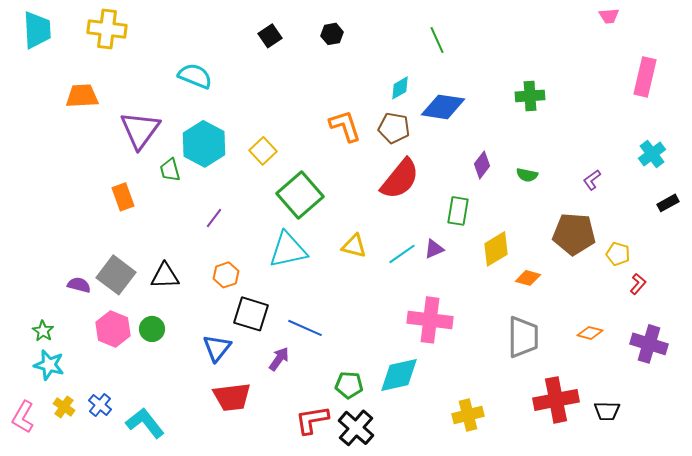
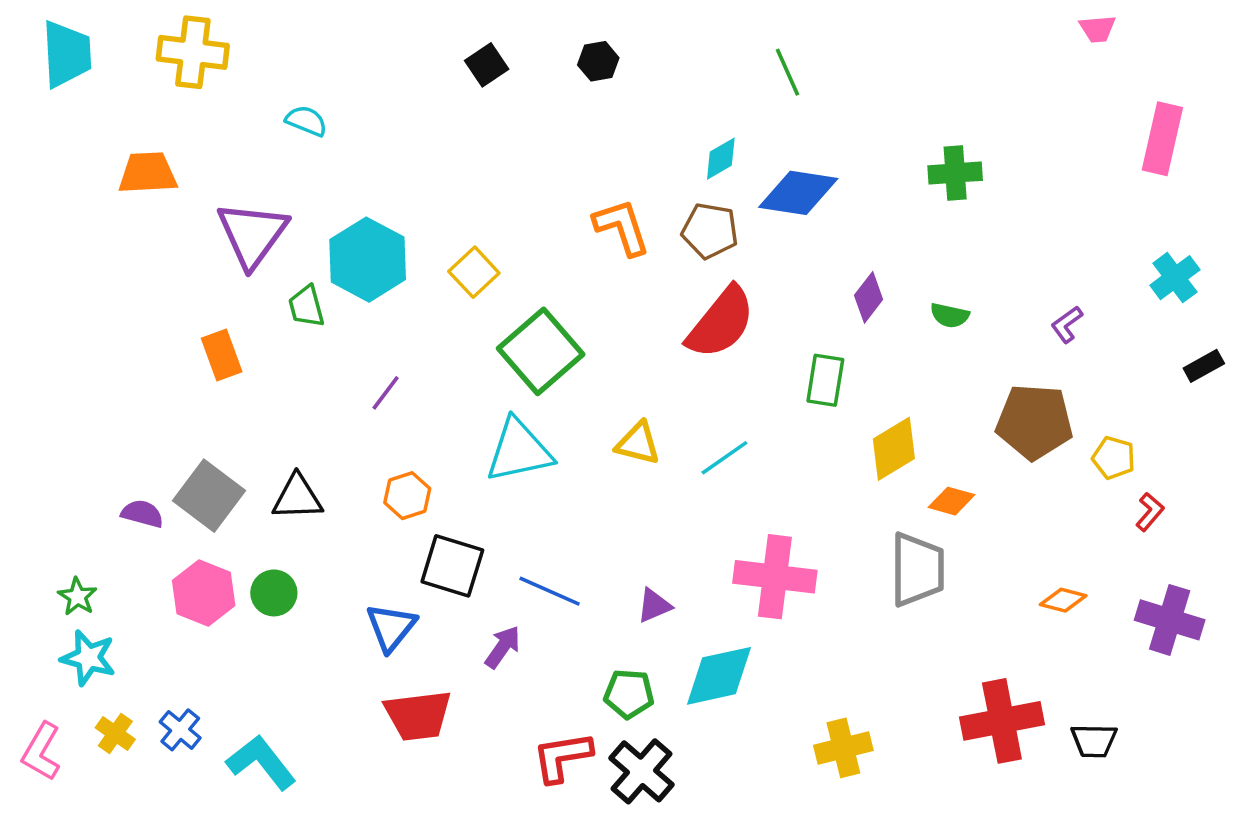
cyan semicircle: (195, 76) -> (306, 121), moved, size x0.7
purple triangle: (434, 249) -> (654, 606), moved
gray trapezoid: (523, 337) -> (917, 570), moved

